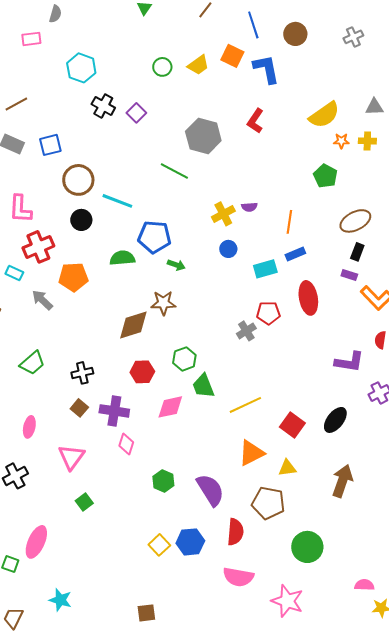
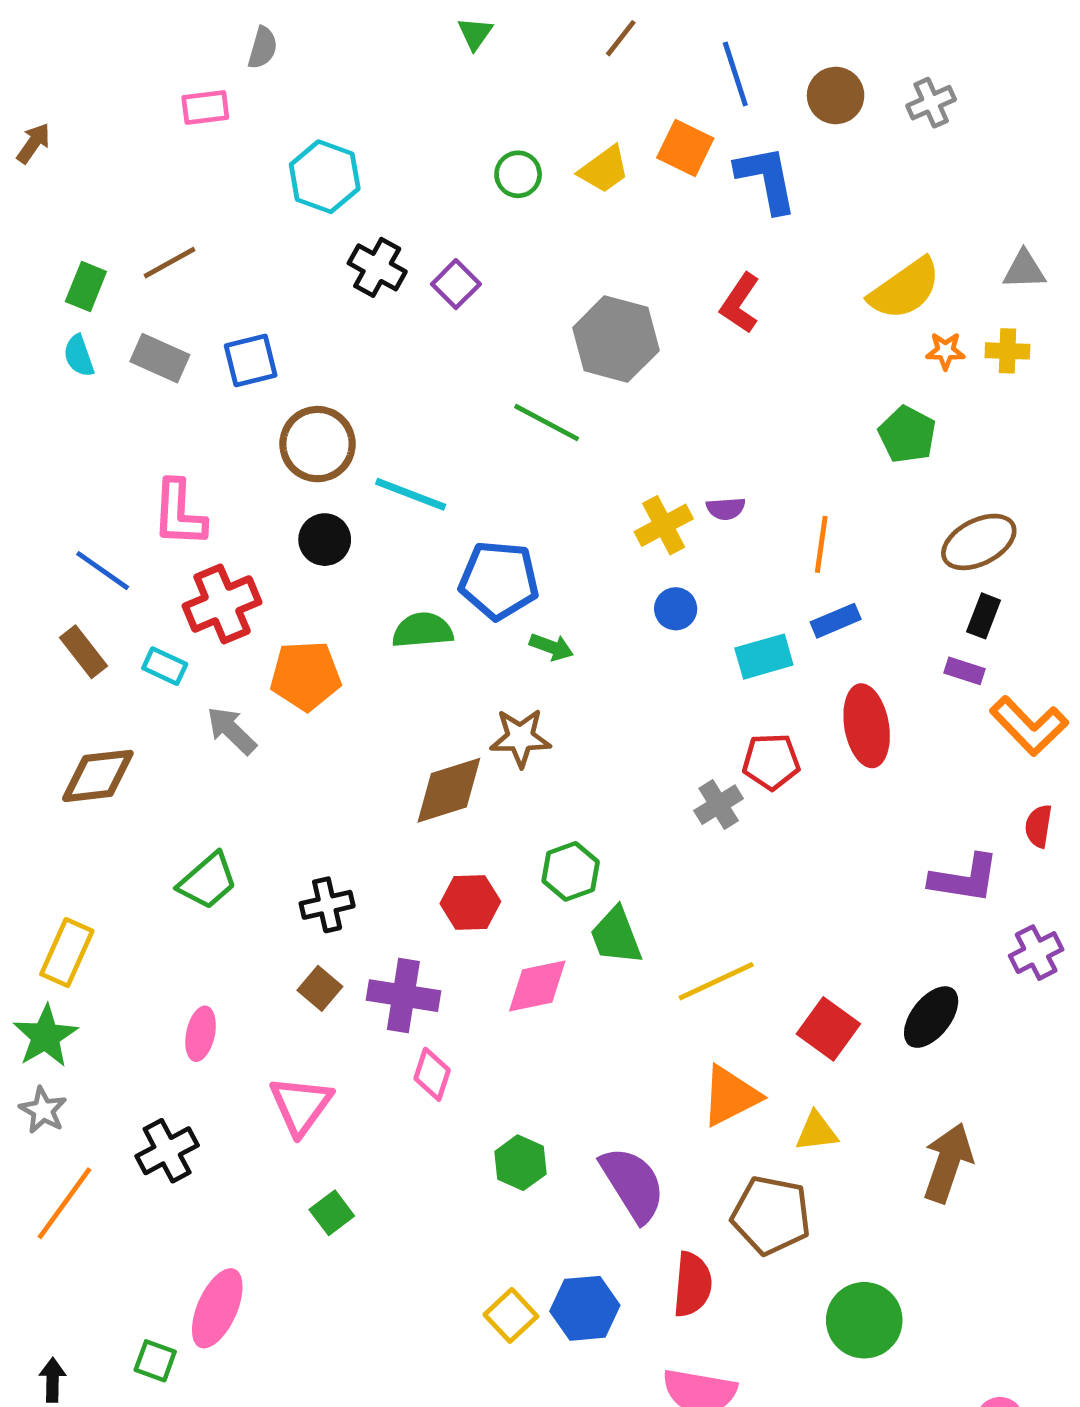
gray cross: (353, 37) -> (931, 103), moved

